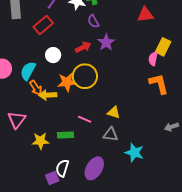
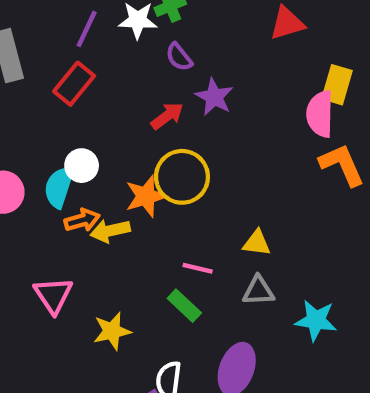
white circle: (53, 55) -> (82, 166), moved
pink semicircle: (153, 59) -> (320, 114), size x1.5
orange arrow: (36, 88) -> (82, 220), turned -63
green rectangle: (65, 135) -> (184, 306), moved, turned 56

